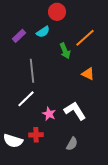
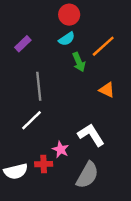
cyan semicircle: (43, 32) -> (67, 39), moved
pink star: (49, 114) -> (61, 149), moved
white semicircle: (13, 141) -> (16, 171), turned -30
gray semicircle: (72, 144) -> (87, 175), size x1.6

